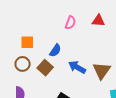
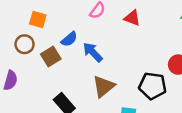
blue arrow: (77, 67) -> (93, 52), moved
brown triangle: (102, 71) -> (103, 86), moved

